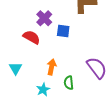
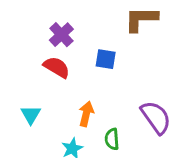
purple cross: (44, 18) -> (61, 35), moved

